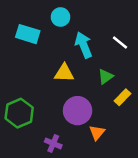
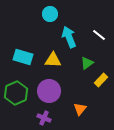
cyan rectangle: (28, 34) -> (23, 57), moved
purple circle: (78, 111) -> (49, 91), moved

